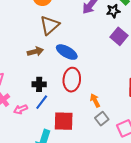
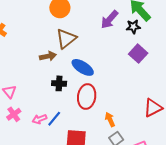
brown arrow: (35, 52) -> (48, 56), moved
black cross: (39, 84) -> (59, 83), moved
pink arrow: (21, 109) -> (39, 119), moved

